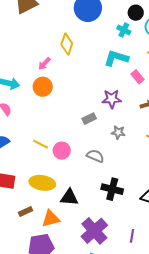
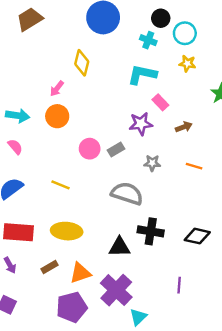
pink rectangle: (137, 77) -> (160, 102), moved
pink circle: (62, 151) -> (90, 149), moved
gray semicircle: (95, 156) -> (127, 194), size x1.5
black triangle: (69, 197) -> (119, 247), moved
purple cross: (94, 231) -> (116, 290), moved

